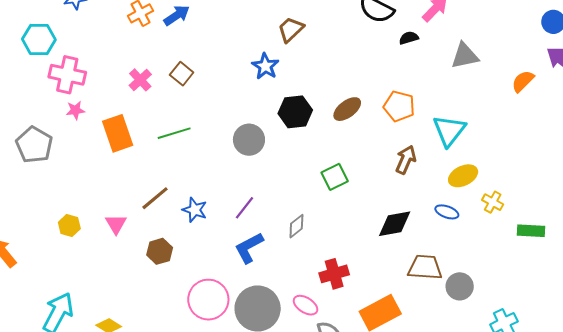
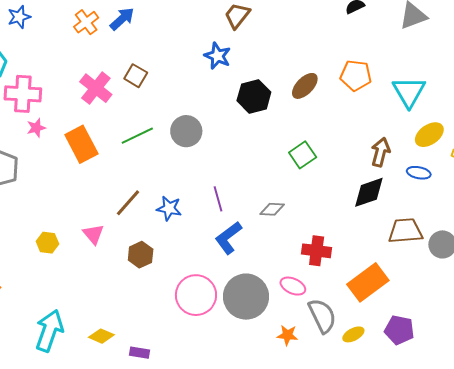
pink cross: (140, 80) -> (96, 88), size x1.4
gray circle: (249, 140) -> (186, 131), moved
brown arrow: (406, 160) -> (380, 152), moved
purple line: (244, 208) -> (218, 199), turned -45
gray diamond: (296, 226) -> (272, 209), turned 50
red cross: (334, 274) -> (317, 251), turned 32

